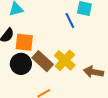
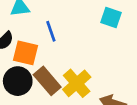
blue line: (70, 20) -> (51, 31), moved

